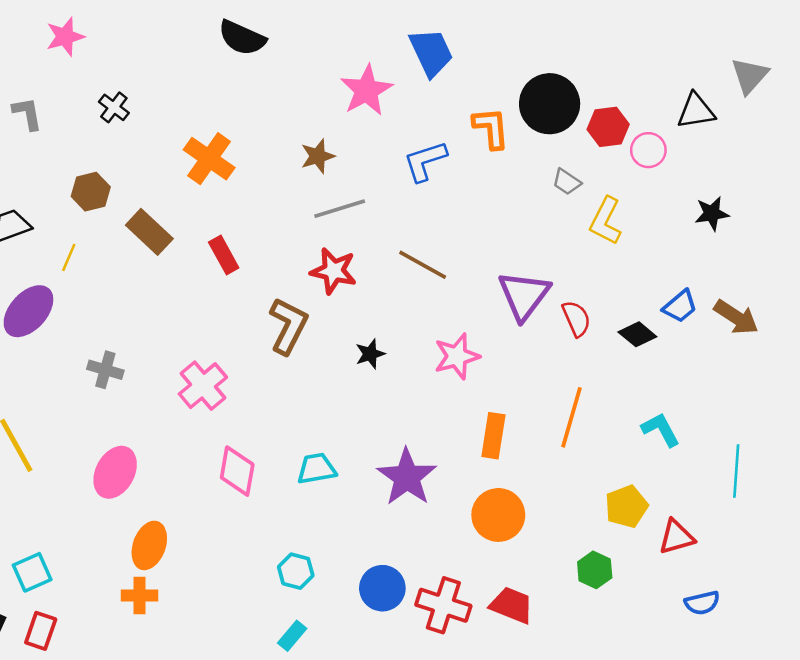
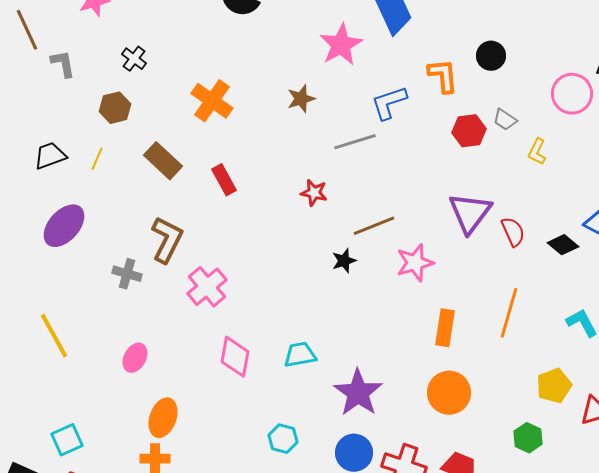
black circle: (550, 104) -> (491, 56), size x0.6
red hexagon: (608, 127) -> (469, 131), moved
pink circle: (648, 150) -> (572, 94), size x1.4
brown hexagon: (91, 192) -> (115, 108), moved
gray line: (340, 209) -> (355, 142), moved
yellow L-shape: (606, 221) -> (537, 152), size x0.7
yellow line: (69, 257) -> (97, 159), moved
brown line: (423, 265) -> (374, 226), moved, turned -51
red star: (334, 271) -> (314, 193), size x0.7
brown L-shape: (288, 326) -> (167, 240), moved
pink ellipse: (115, 472) -> (135, 358), size x0.7
purple star: (407, 477) -> (358, 393), moved

